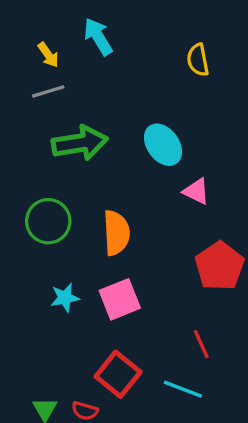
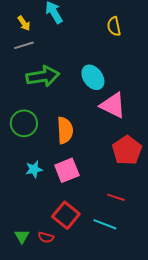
pink triangle: (196, 191) -> (113, 105), size x1.6
red line: (201, 344) -> (116, 197), turned -48

